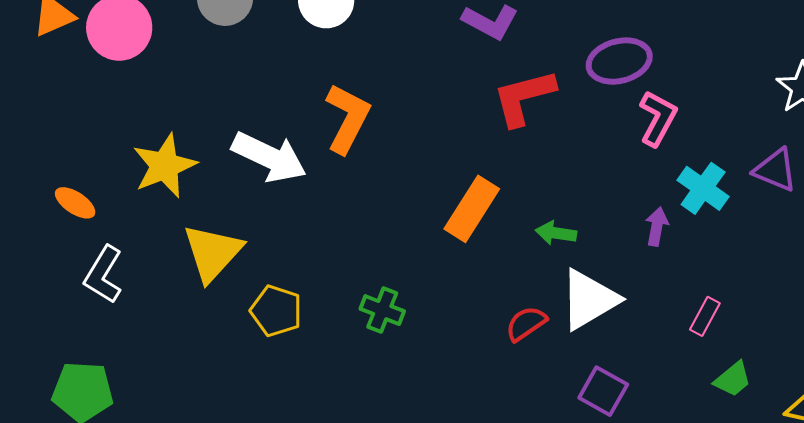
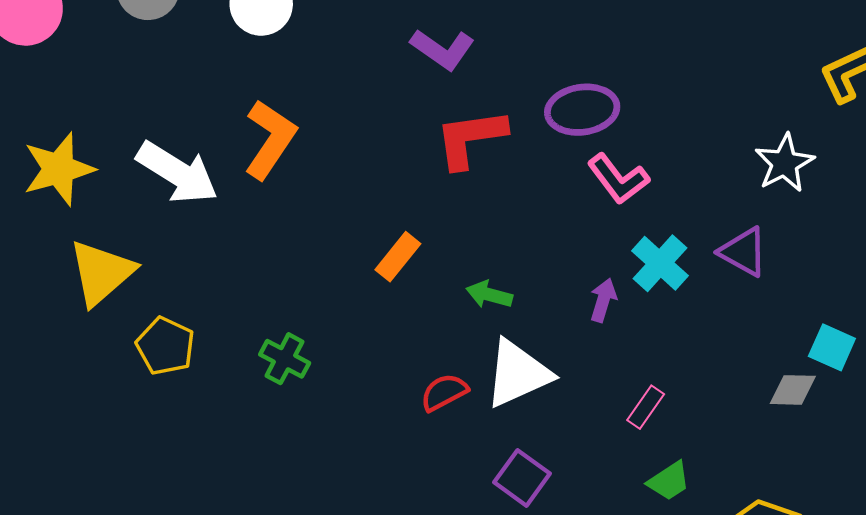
pink L-shape: (658, 118) -> (618, 179), turned 108
orange rectangle: (472, 209) -> (398, 257), size x0.7

